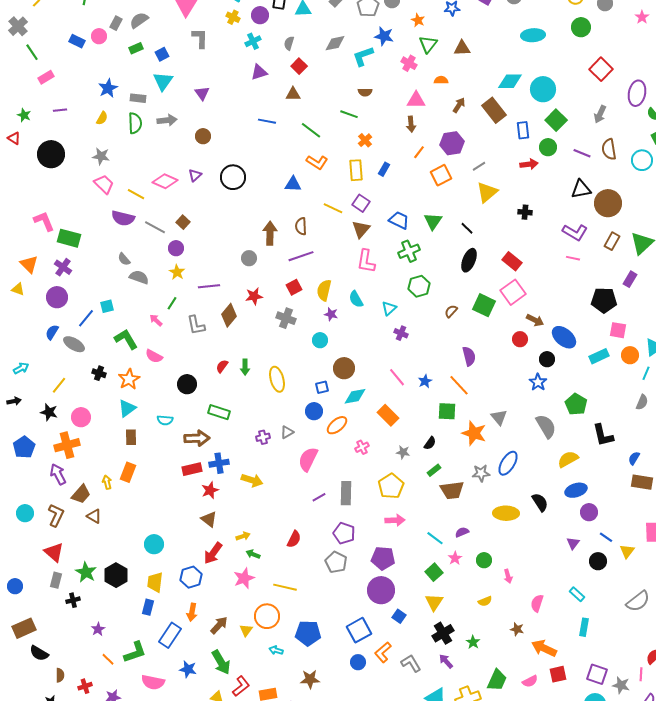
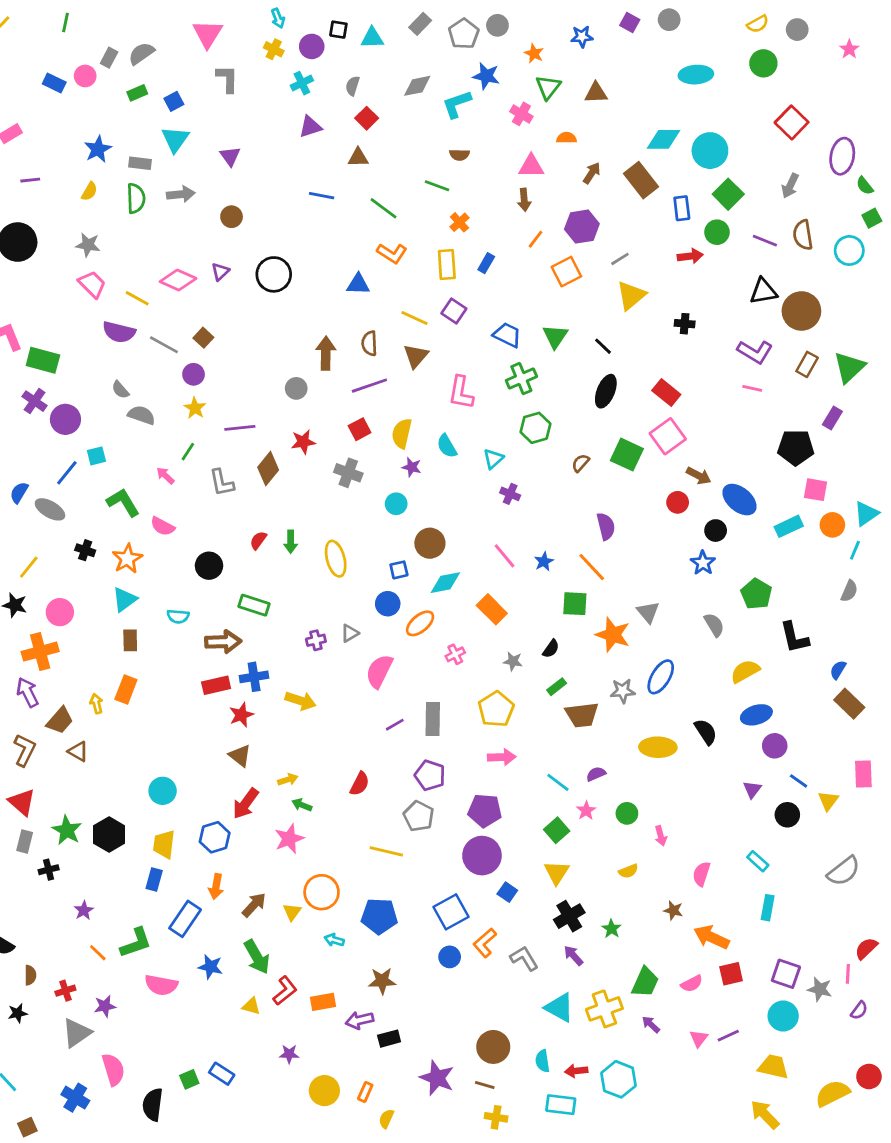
brown triangle: (361, 229) -> (416, 356), moved
purple circle: (57, 297) -> (65, 419), moved
gray semicircle: (546, 426) -> (714, 625), size x0.7
brown rectangle: (642, 482) -> (849, 704), turned 35
yellow line: (285, 587) -> (386, 851), moved

